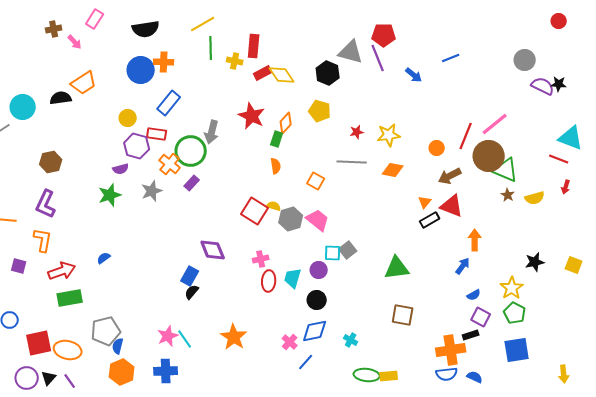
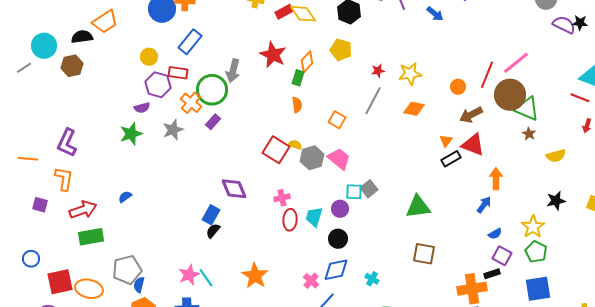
brown hexagon: (51, 162) -> (72, 66), moved
gray line: (352, 162) -> (373, 101), turned -64
yellow semicircle: (535, 198) -> (556, 156), moved

